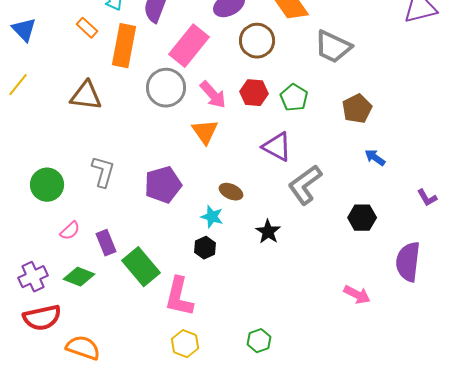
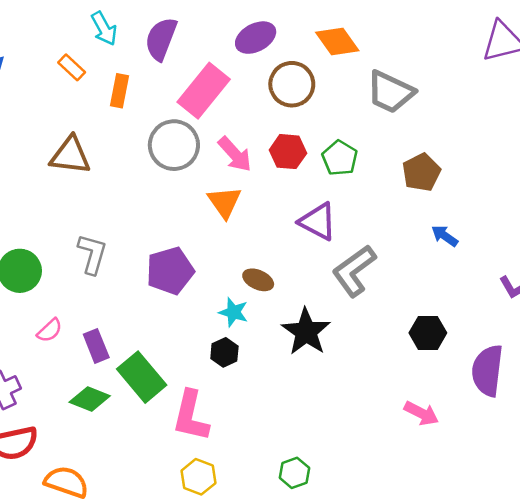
orange rectangle: (124, 46) -> (120, 91), size x0.6
black hexagon: (362, 218) -> (428, 333), moved
black star: (268, 232) -> (306, 332), size x1.5
green diamond: (79, 277) -> (90, 399), moved

